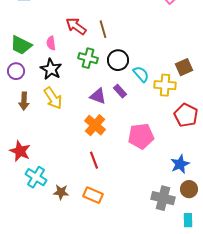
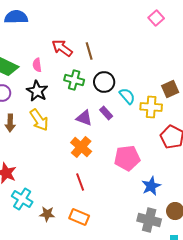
blue star: (180, 164) -> (151, 186), moved

